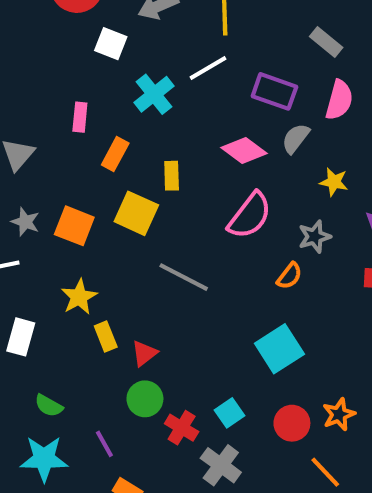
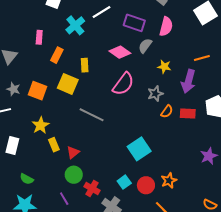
orange semicircle: (289, 276) -> (167, 111), moved
cyan square: (230, 413) -> (124, 182), moved
purple line: (104, 444) -> (64, 199), moved

